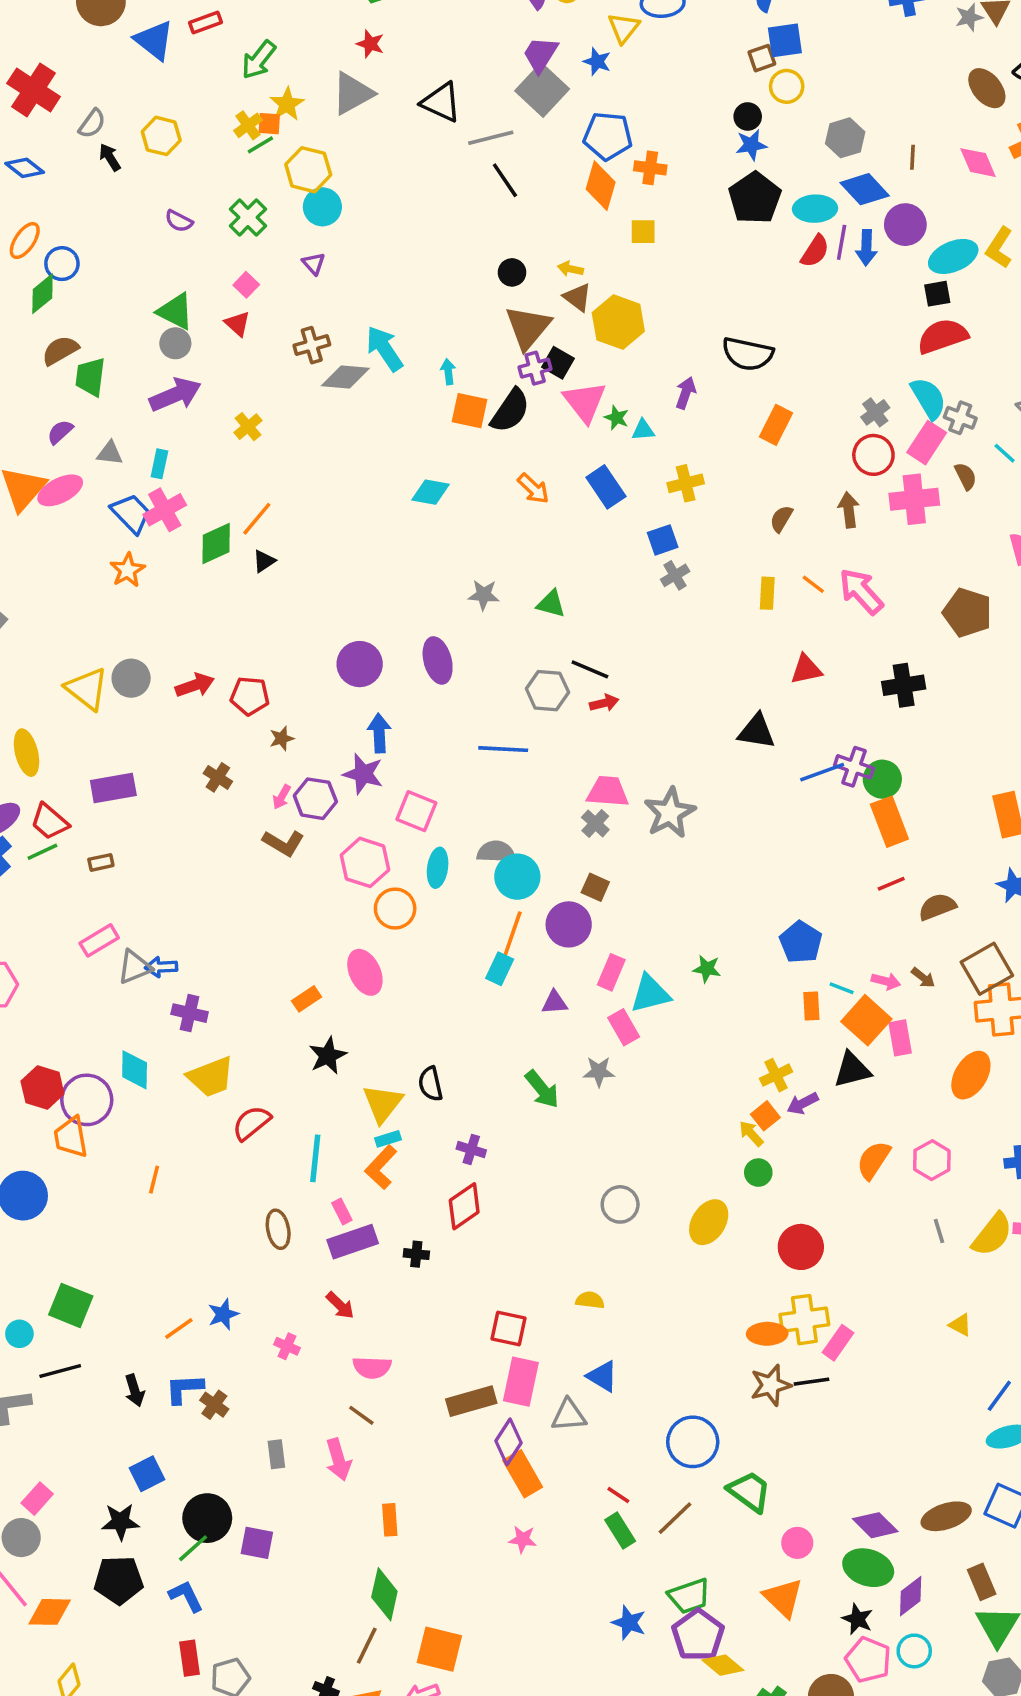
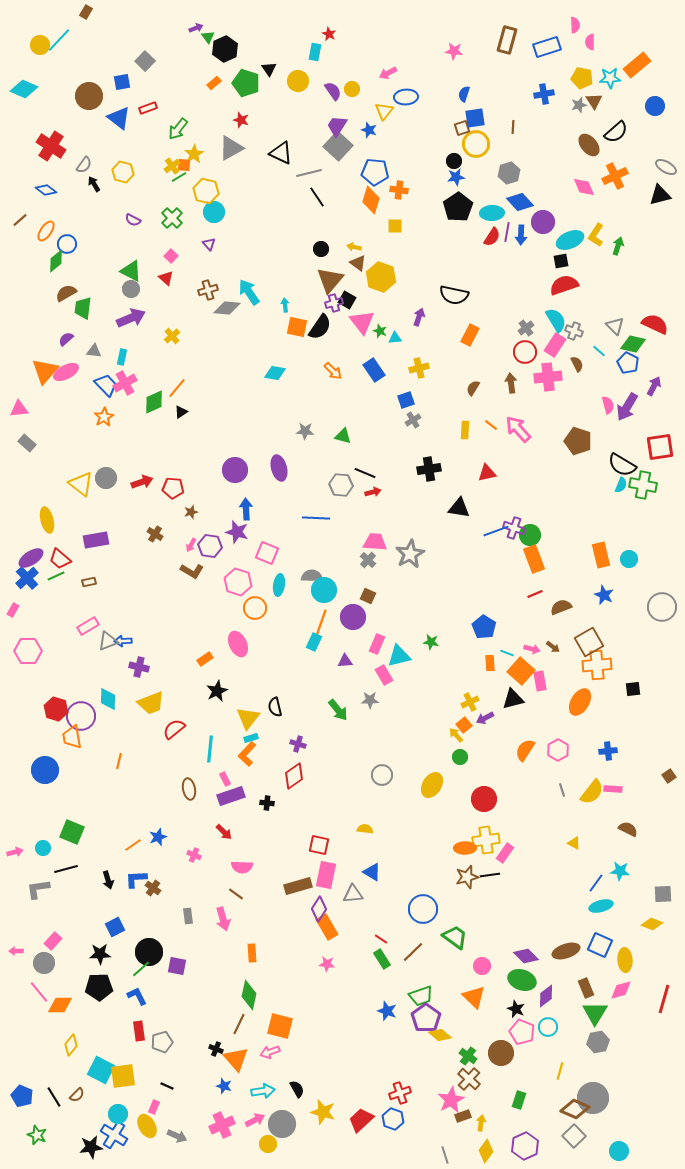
yellow circle: (787, 86) -> (476, 144), size x1.4
brown line: (912, 157) -> (513, 127), moved
black cross: (904, 685) -> (429, 469), moved

